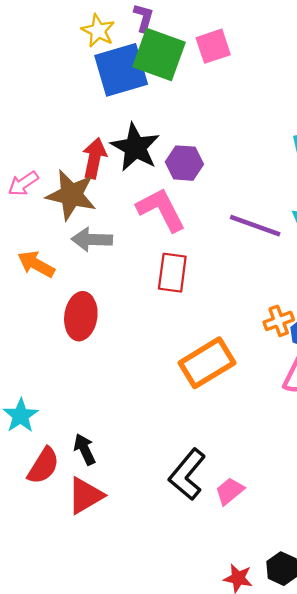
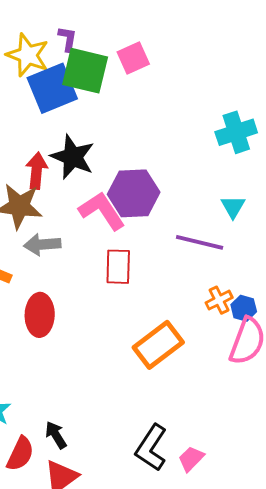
yellow star: (98, 31) -> (28, 55), size x1.4
purple hexagon: (184, 163) -> (134, 193), moved, size x1.5
purple line: (255, 226) -> (200, 242), moved

